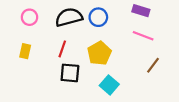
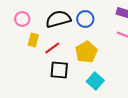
red line: (62, 49) -> (52, 48), turned 35
yellow rectangle: (25, 51) -> (33, 40), moved

